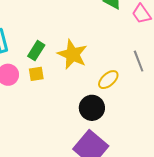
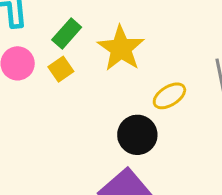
yellow square: (36, 74) -> (61, 69), turned -35

